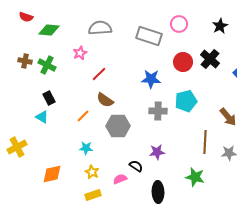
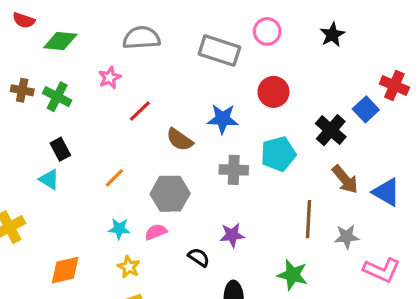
black cross: (210, 59) -> (331, 130), moved
brown semicircle: (105, 100) -> (180, 140), moved
pink semicircle: (120, 179) -> (156, 232), moved

